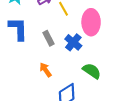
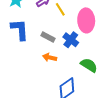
gray rectangle: (49, 38) -> (48, 37), turned -32
orange arrow: (45, 70) -> (50, 57), moved, turned -40

